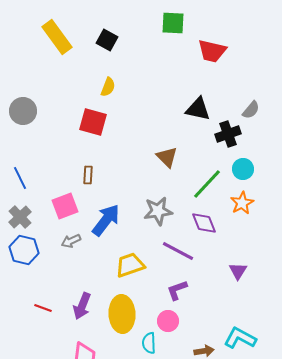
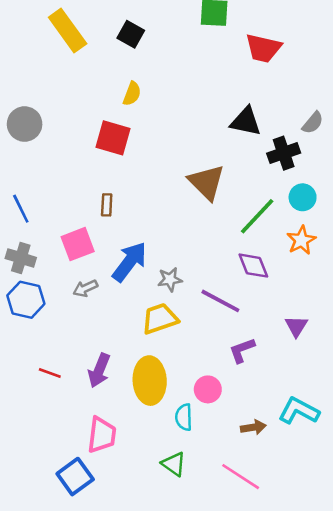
brown triangle: (167, 157) -> (207, 182), size x1.4
gray star: (158, 211) -> (170, 279), moved, size x0.7
gray cross: (20, 217) -> (21, 258), turned -30
purple L-shape: (177, 290) -> (242, 350), moved

